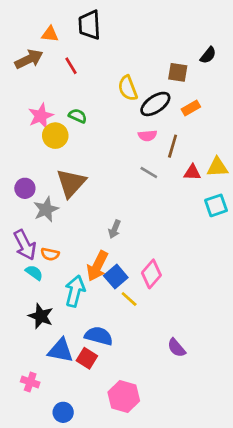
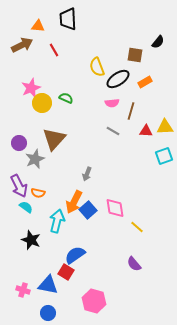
green semicircle: (78, 116) -> (66, 98), moved
pink diamond: (151, 274) -> (115, 208), turned -50
yellow line: (129, 299) -> (137, 227), moved
blue semicircle: (99, 336) -> (75, 255), turned -50
blue triangle: (60, 350) -> (48, 285), moved

